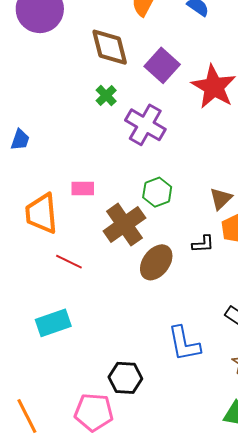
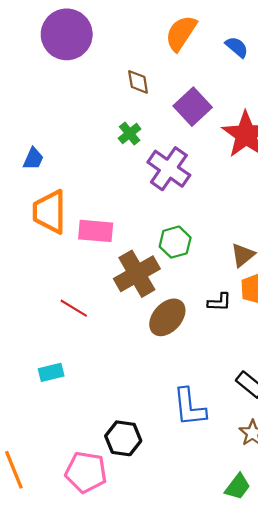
brown diamond: (110, 47) -> (138, 82), size x0.6
blue trapezoid: (20, 140) -> (33, 159), moved
pink rectangle: (83, 188) -> (96, 231), size x1.4
orange trapezoid: (41, 213) -> (50, 212), moved
cyan rectangle: (53, 323) -> (51, 372), size x0.7

